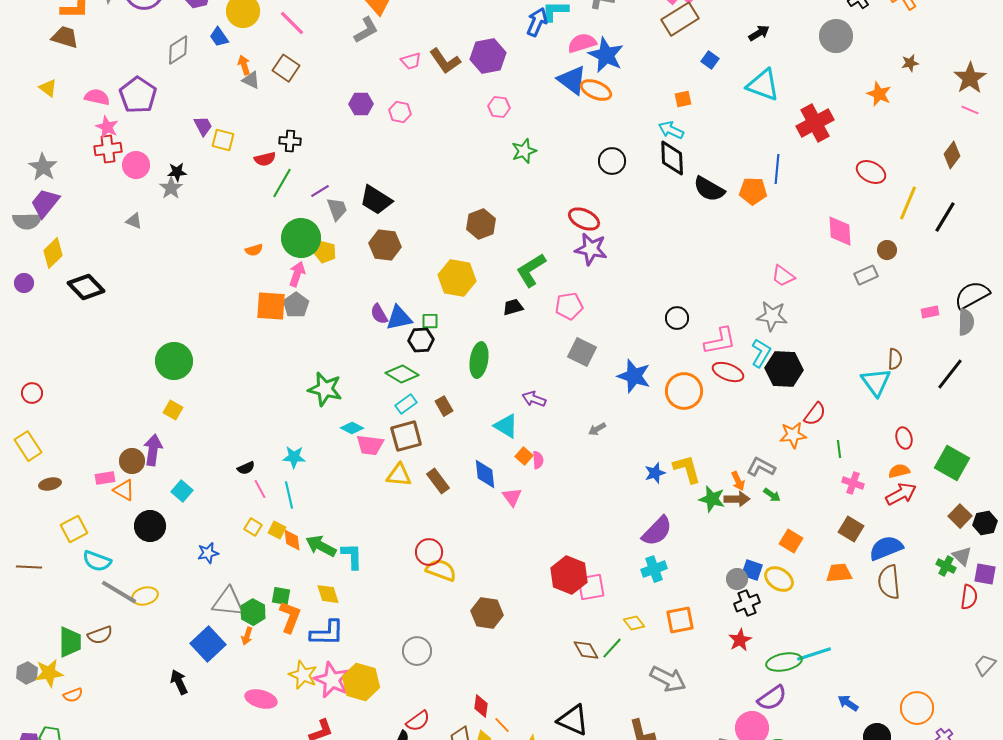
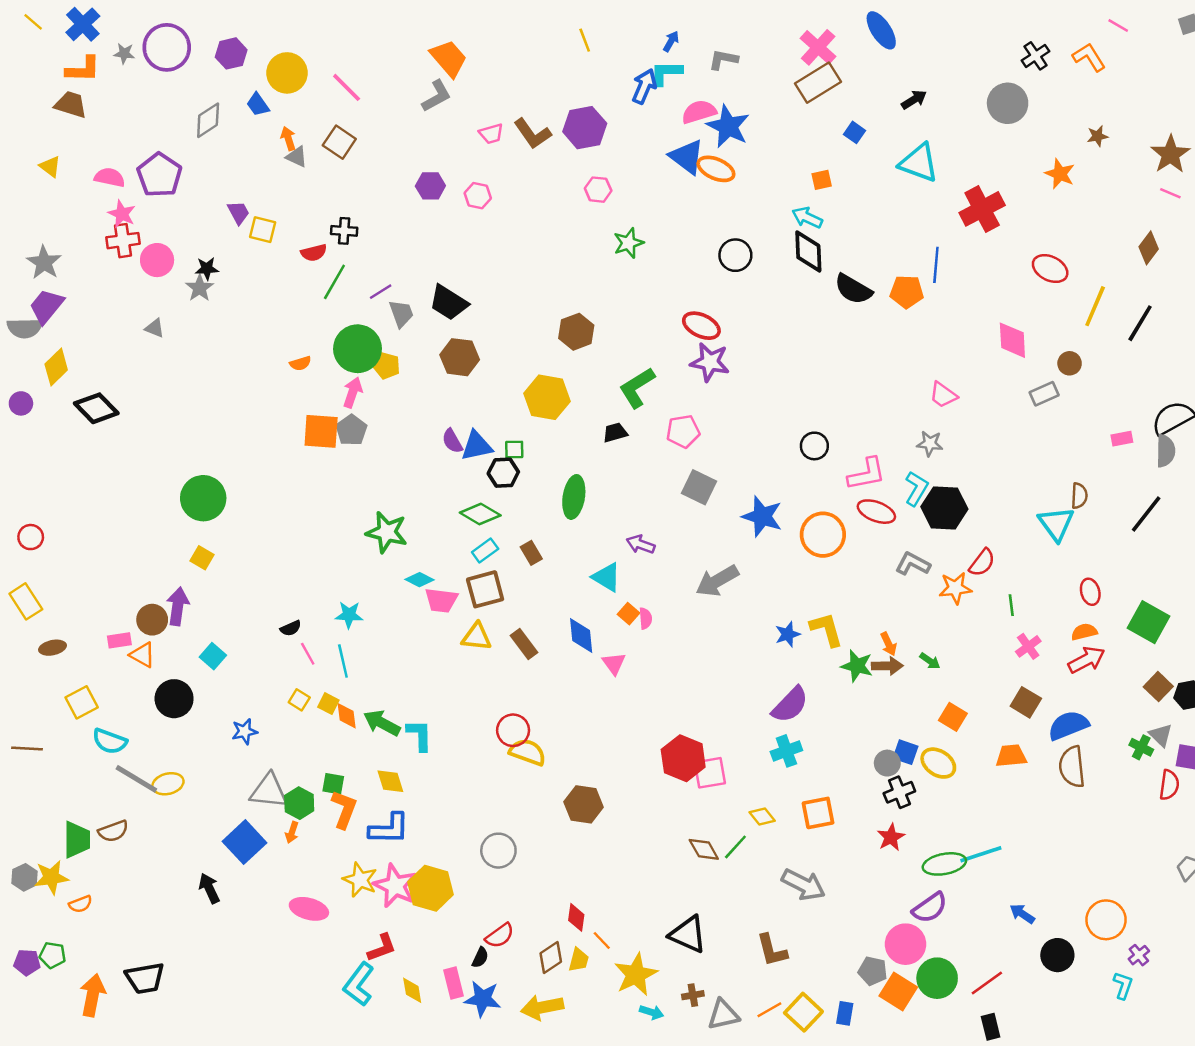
gray star: (772, 316) -> (930, 444), size x0.7
gray arrow: (597, 429) -> (717, 581), size x2.0
gray L-shape: (761, 467) -> (913, 564), moved
pink cross: (853, 483) -> (1028, 646), turned 35

